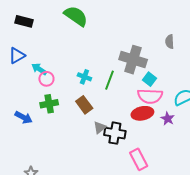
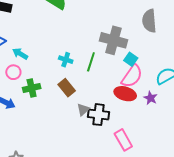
gray semicircle: (170, 42) -> (149, 21), size x1.6
pink circle: (46, 79) -> (13, 72), moved
pink semicircle: (150, 96) -> (132, 76), turned -55
red ellipse: (142, 113) -> (125, 94), turned 30

